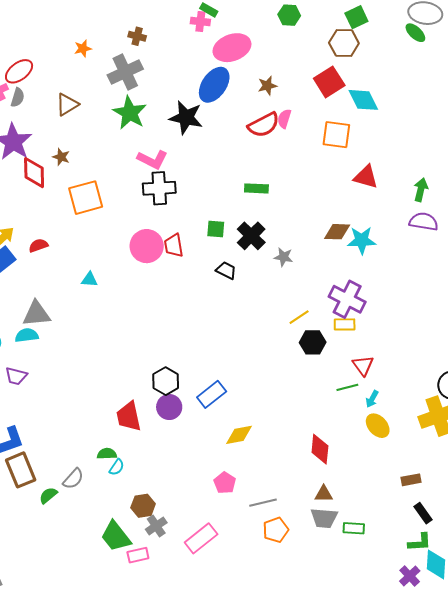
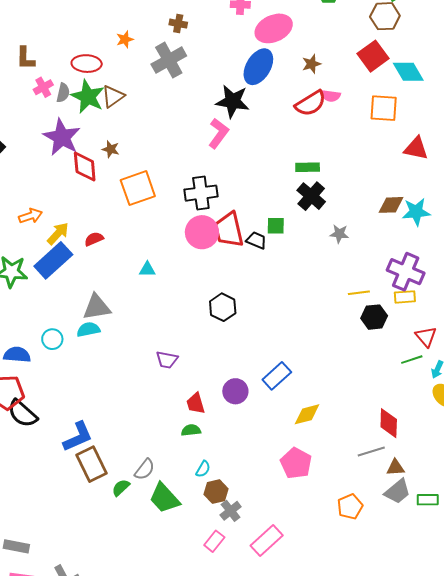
red ellipse: (19, 71) -> (87, 64), moved, turned 44
green star: (130, 113) -> (88, 97), moved
pink semicircle: (284, 119) -> (331, 96), turned -96
pink L-shape: (152, 160) -> (219, 133), moved, turned -76
black cross: (159, 188) -> (201, 193), moved
green square: (216, 229) -> (276, 226), moved
black cross: (251, 236) -> (311, 196), moved
red trapezoid: (174, 245) -> (229, 230), size x1.5
black trapezoid: (226, 270) -> (256, 240), moved
yellow line: (299, 317) -> (359, 293), turned 30
purple trapezoid: (16, 376) -> (167, 360), moved
black hexagon: (166, 381) -> (223, 307), moved
red trapezoid: (129, 416) -> (196, 403), size x0.7
green semicircle: (107, 454) -> (191, 430), moved
cyan semicircle: (117, 467) -> (203, 469), moved
pink pentagon: (225, 483) -> (296, 463), size x1.4
gray line: (263, 503) -> (371, 451), moved
gray trapezoid: (324, 518) -> (397, 491), turned -40
green trapezoid: (116, 536) -> (164, 498), moved
pink rectangle: (201, 538) -> (267, 541), moved
pink rectangle: (138, 555) -> (214, 541), turned -35

